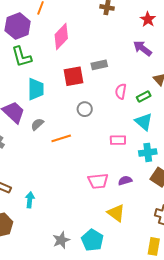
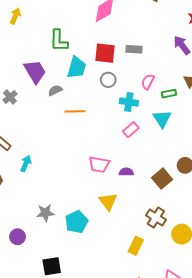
green L-shape: (22, 57) -> (59, 41), moved
cyan trapezoid: (36, 89) -> (77, 68), moved
gray circle: (85, 109) -> (108, 80), moved
pink rectangle: (118, 140) -> (131, 130), turned -56
cyan cross: (148, 152) -> (129, 102), moved

